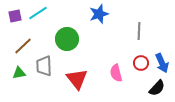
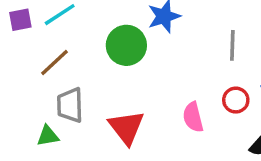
green circle: (67, 39) -> (126, 45), moved
brown line: (23, 46) -> (55, 62), moved
green triangle: (19, 73) -> (48, 136), moved

